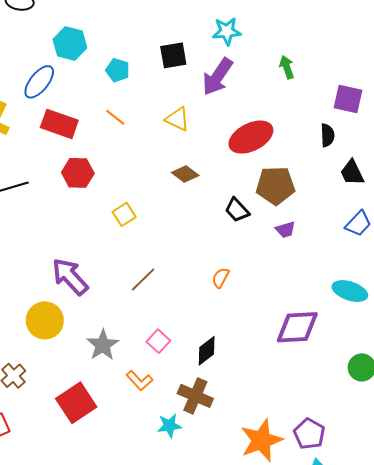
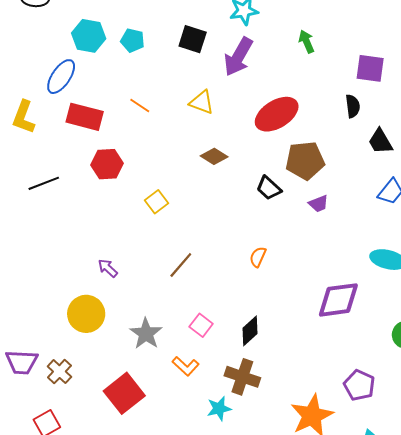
black square: (173, 55) -> (193, 39), turned 32
cyan pentagon: (118, 70) -> (133, 40), moved
purple arrow: (70, 277) -> (108, 268), size x0.5
purple pentagon: (309, 434) -> (359, 385), moved

